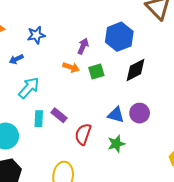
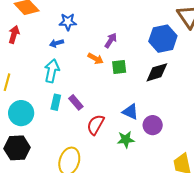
blue hexagon: (119, 37) -> (163, 39), moved
blue arrow: (16, 59) -> (56, 43), moved
cyan arrow: (29, 88) -> (52, 71), turned -40
purple circle: (140, 113) -> (153, 125), moved

